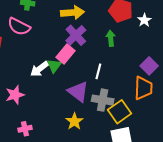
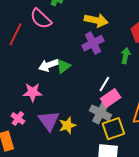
pink rectangle: (65, 54) -> (111, 98), moved
purple triangle: (78, 92) -> (49, 121), moved
pink star: (15, 95) -> (33, 92), moved
pink cross: (25, 129) -> (18, 118), turned 32

